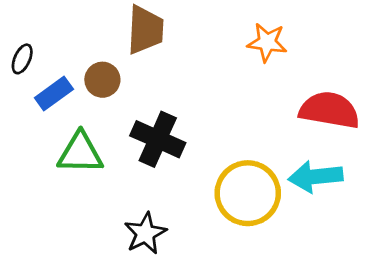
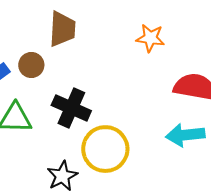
yellow circle: (248, 193) -> (105, 149), moved

